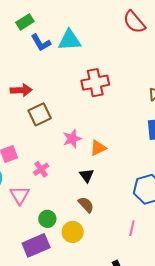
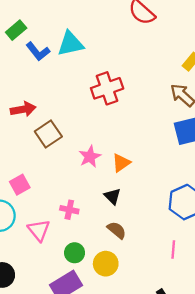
pink cross: (41, 169) -> (69, 210), moved, turned -35

